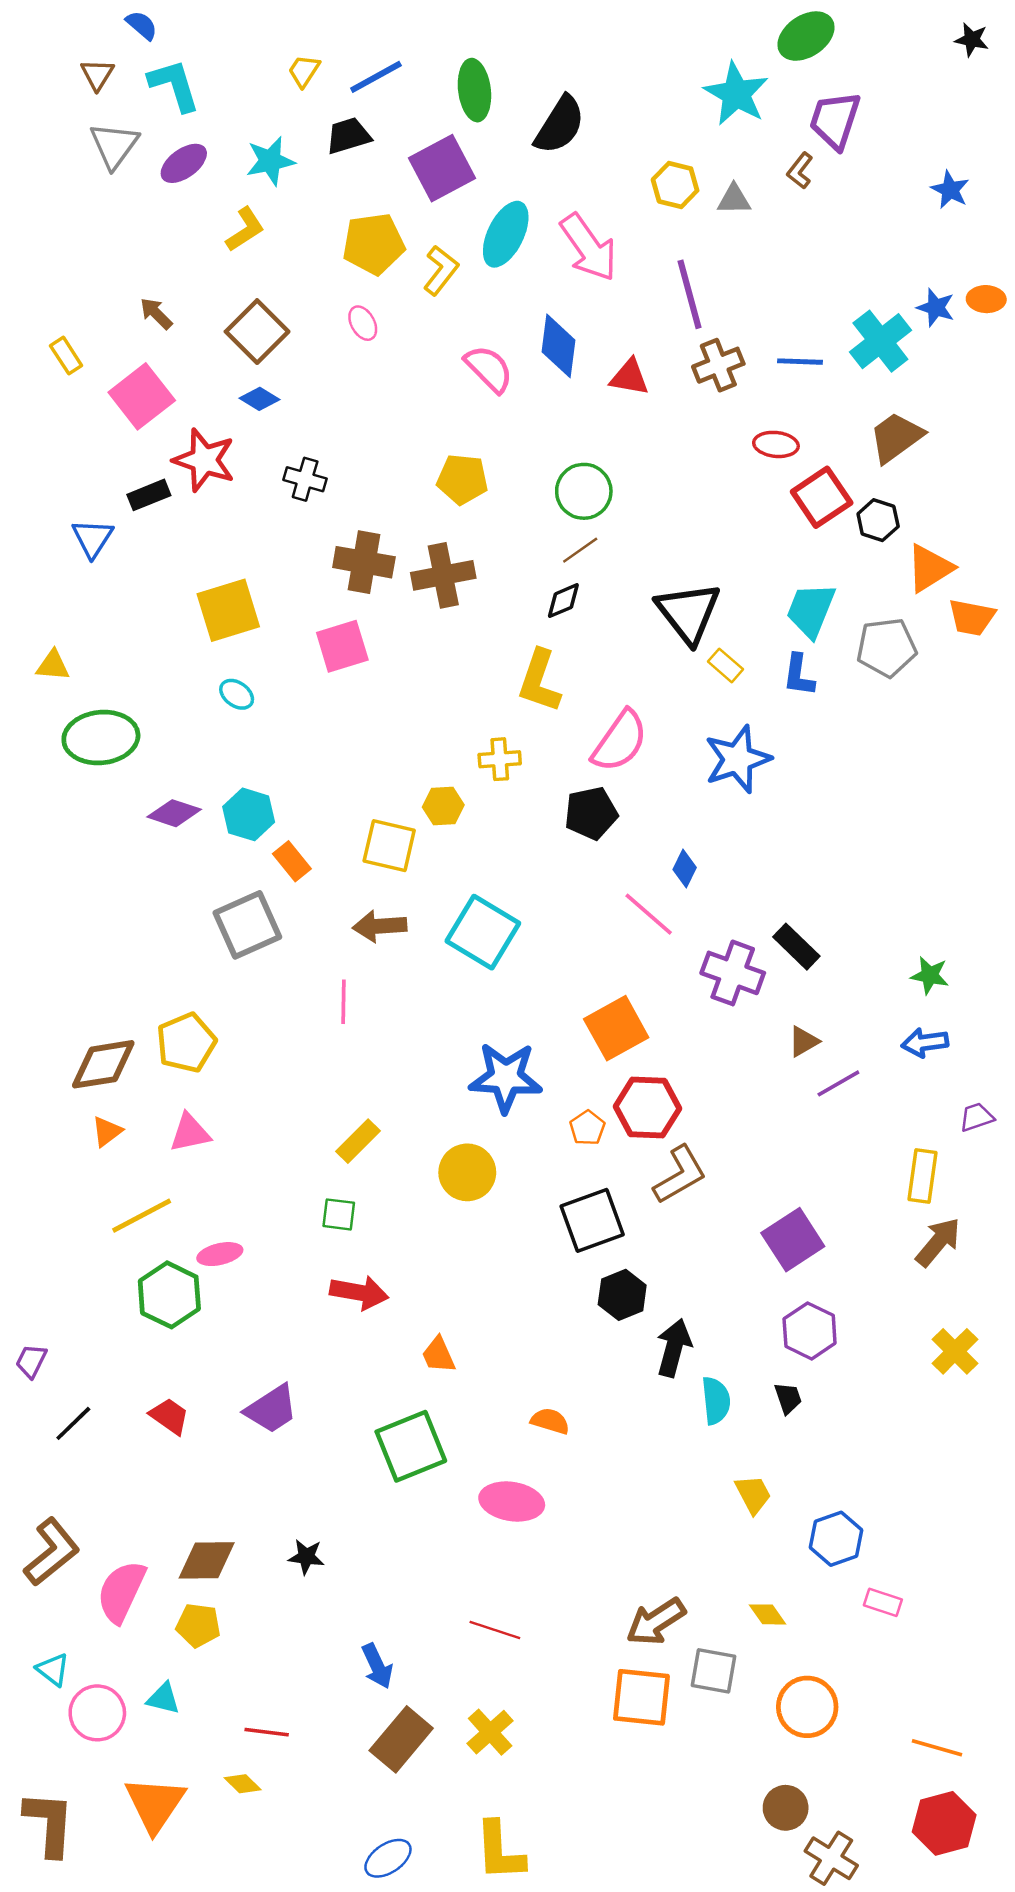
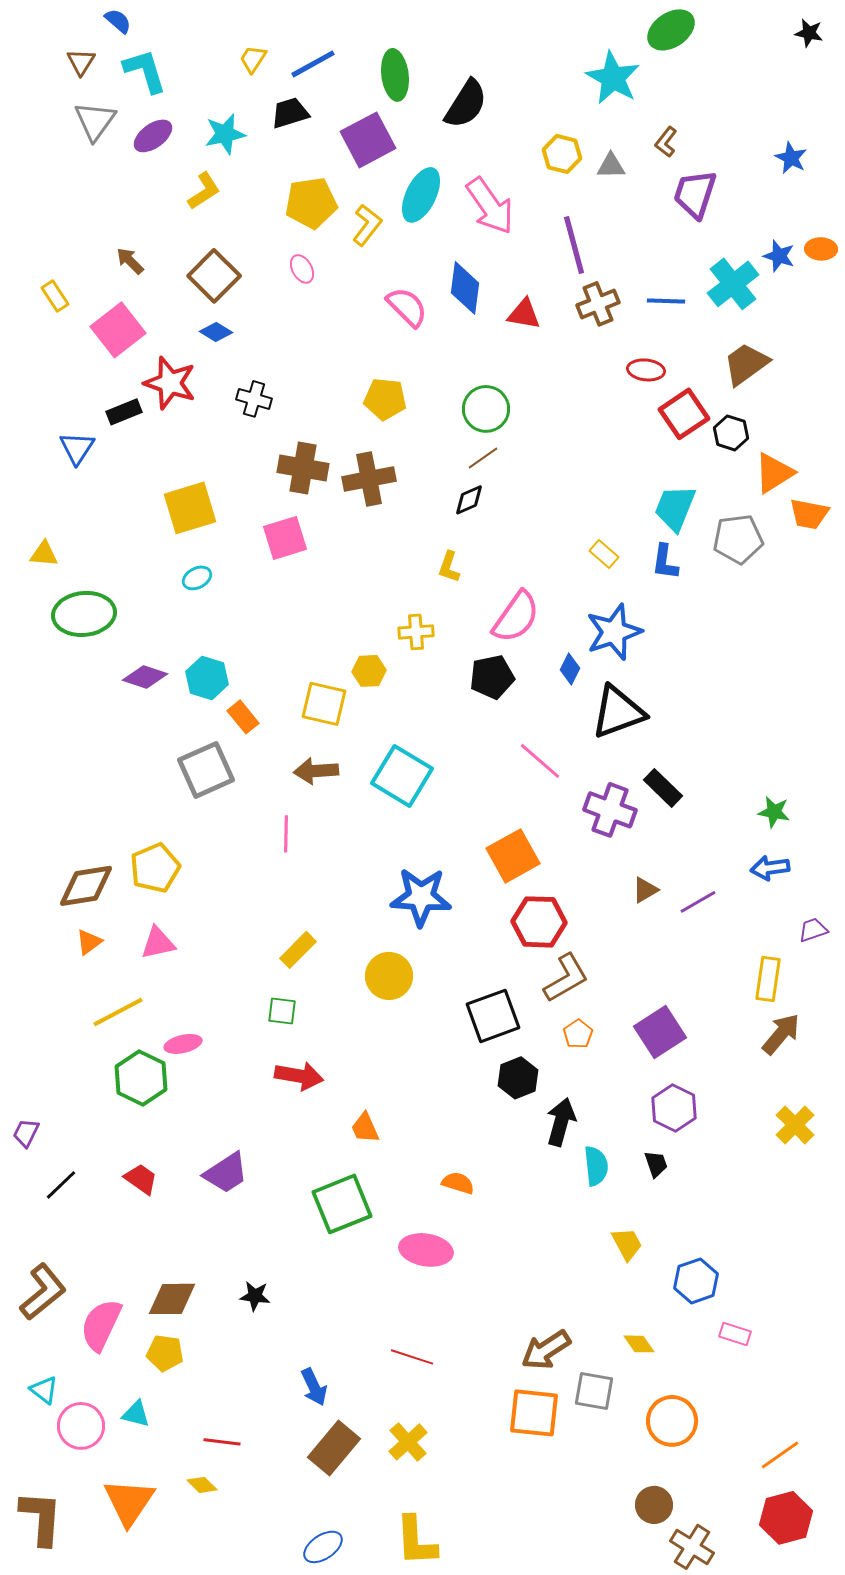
purple trapezoid: (835, 120) -> (695, 194), moved
black triangle: (688, 613) -> (618, 712), moved, turned 48
yellow L-shape: (539, 681) -> (449, 567), size x0.6
cyan ellipse: (237, 694) -> (197, 578), turned -64
blue diamond: (685, 868) -> (570, 669), moved
brown triangle: (804, 1041) -> (645, 890), moved
orange pentagon: (587, 1128) -> (578, 1034), moved
orange line: (937, 1748) -> (780, 1455), turned -51

